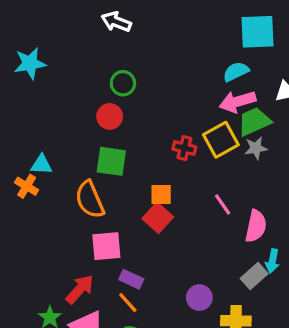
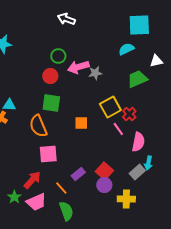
white arrow: (116, 22) -> (66, 19), moved
pink arrow: (238, 102) -> (78, 67), moved
yellow square: (221, 140) -> (110, 107), moved
red cross: (184, 148) -> (129, 114), moved, turned 32
gray star: (256, 148) -> (95, 73), moved
red square: (158, 218) -> (104, 171), moved
purple rectangle: (131, 279) -> (78, 174), moved, turned -64

